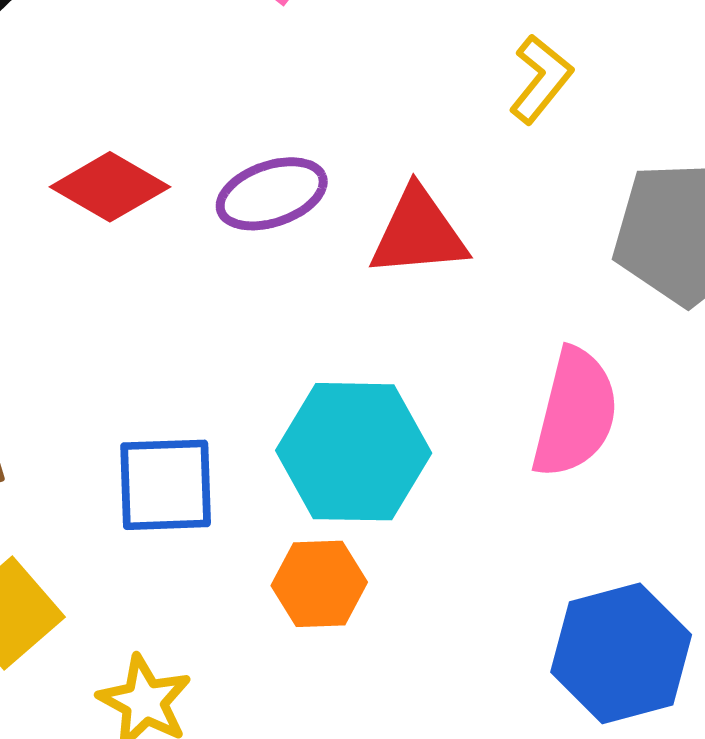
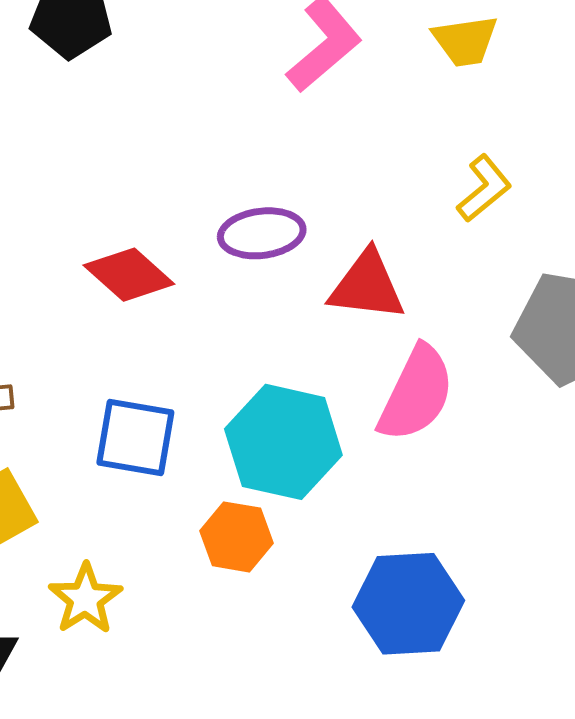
red diamond: (110, 187) -> (129, 275), moved
pink semicircle: (575, 413) -> (416, 394), moved
blue hexagon: (621, 653) -> (408, 604), moved

